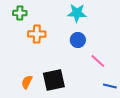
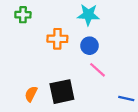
orange cross: (37, 34) -> (57, 39), moved
pink line: (98, 61) -> (98, 70), moved

